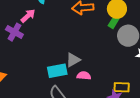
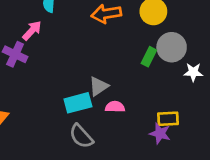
green rectangle: (114, 21) -> (149, 57), moved

